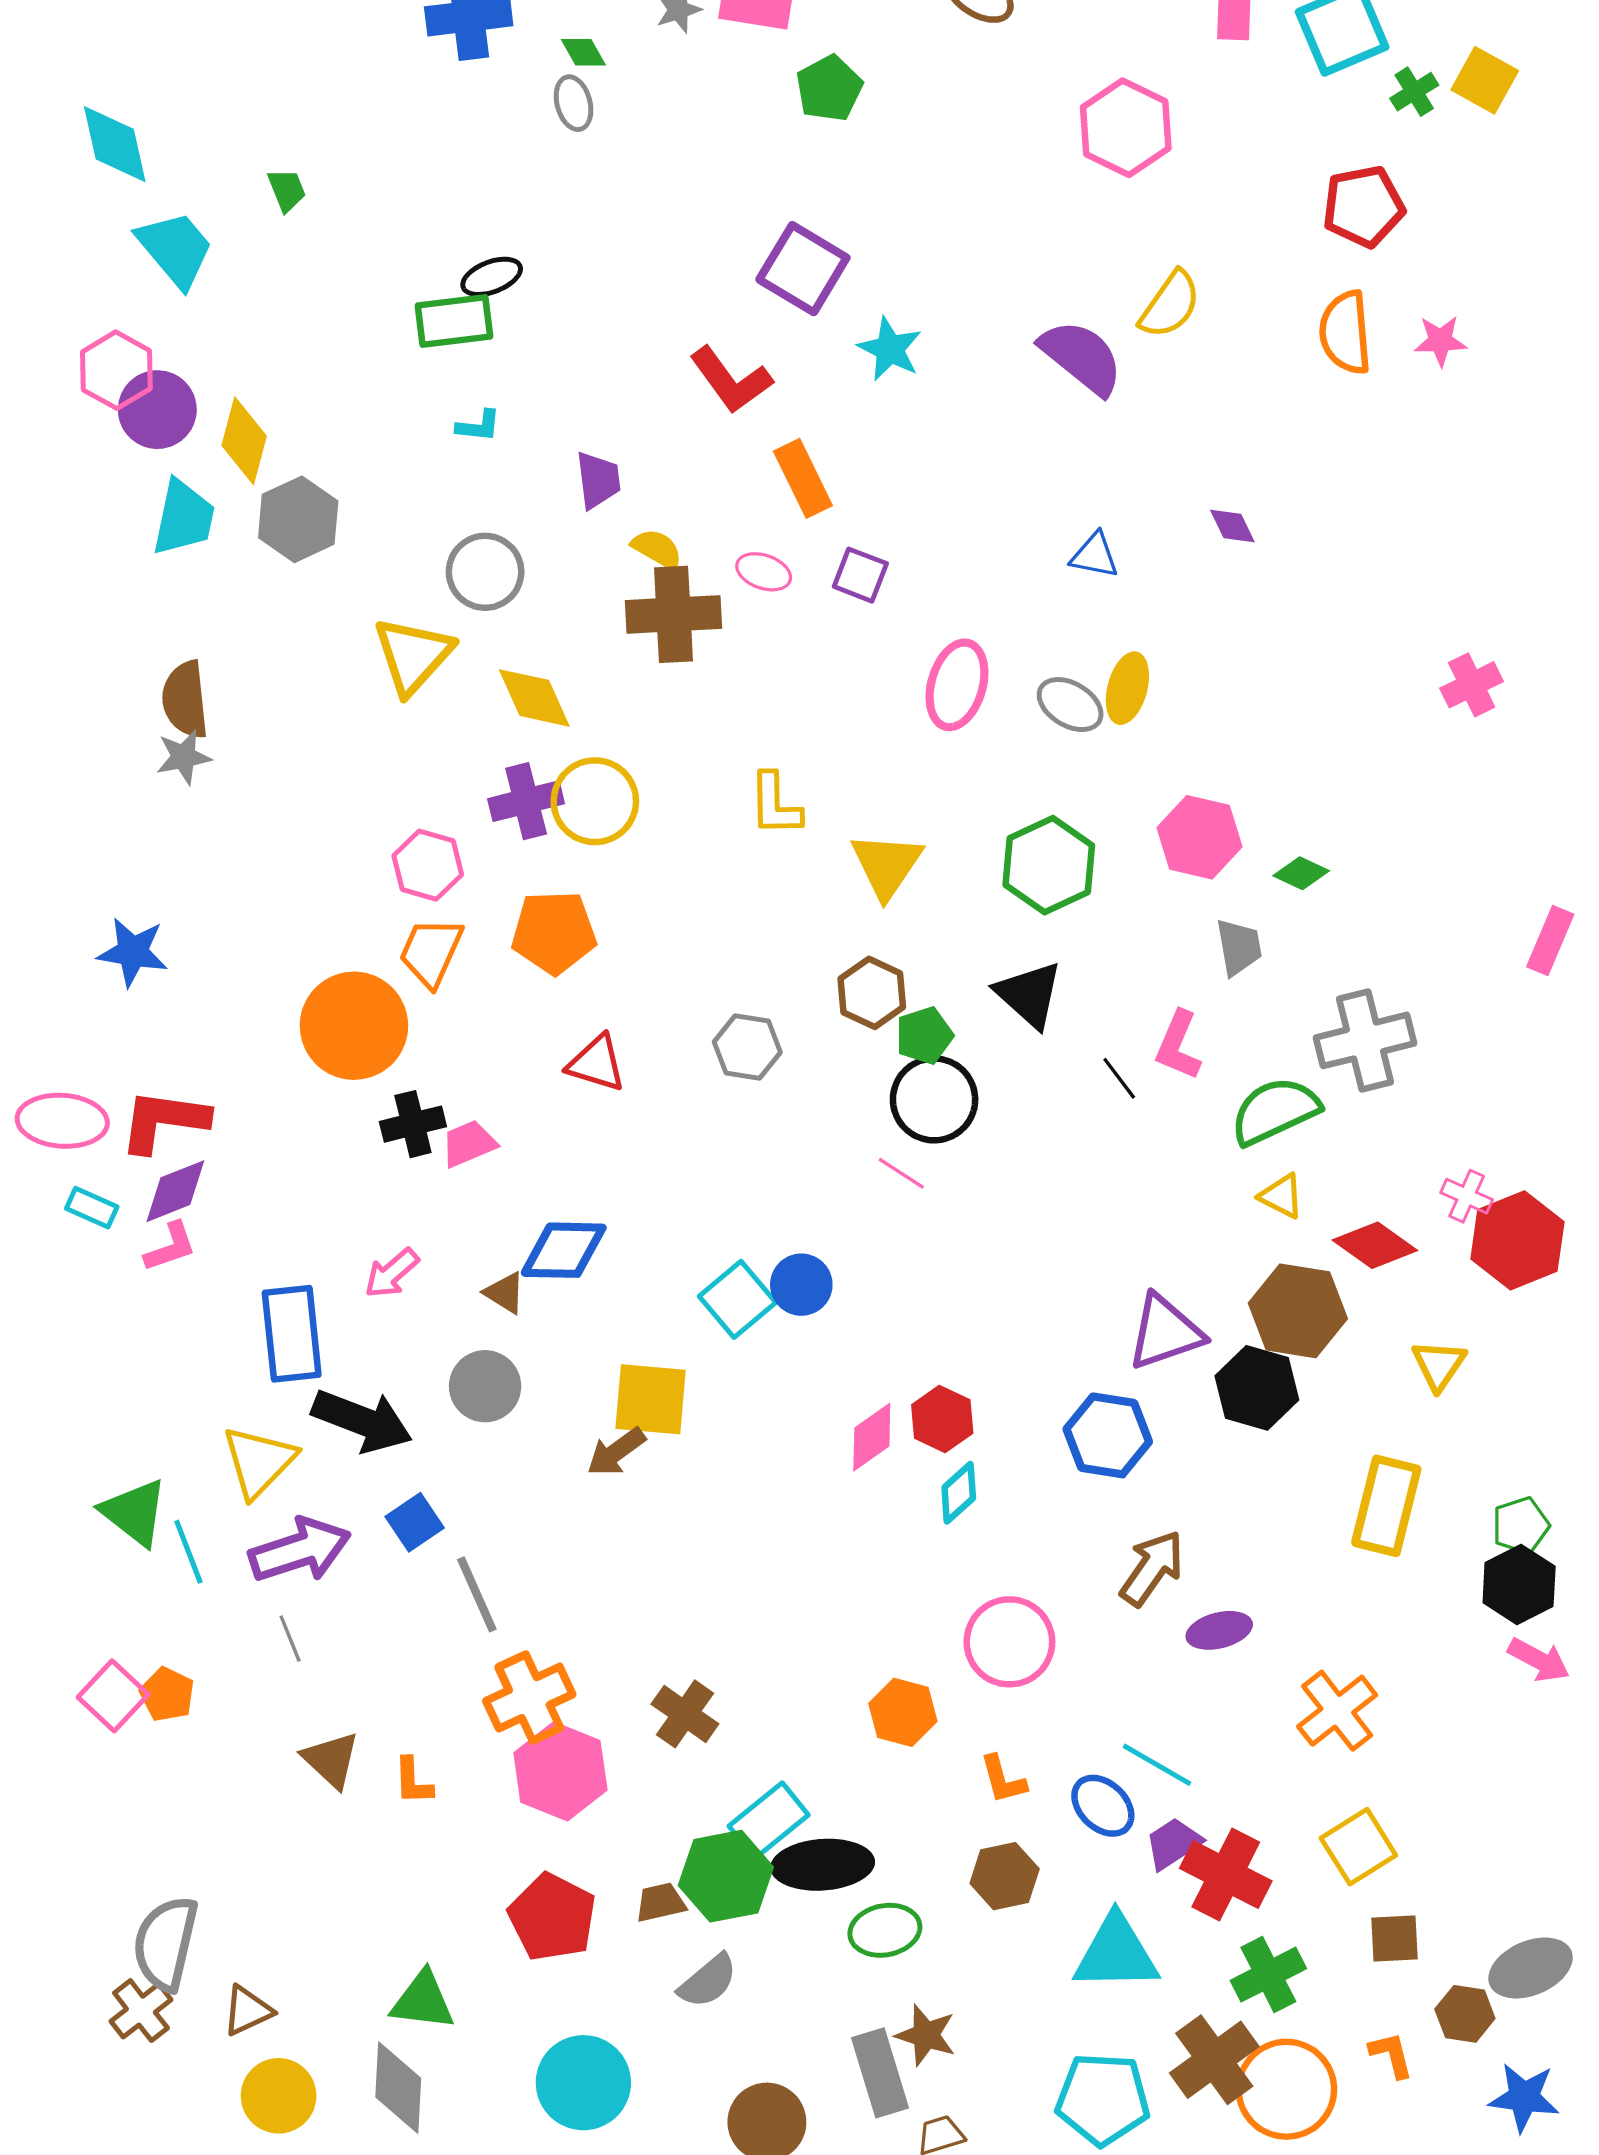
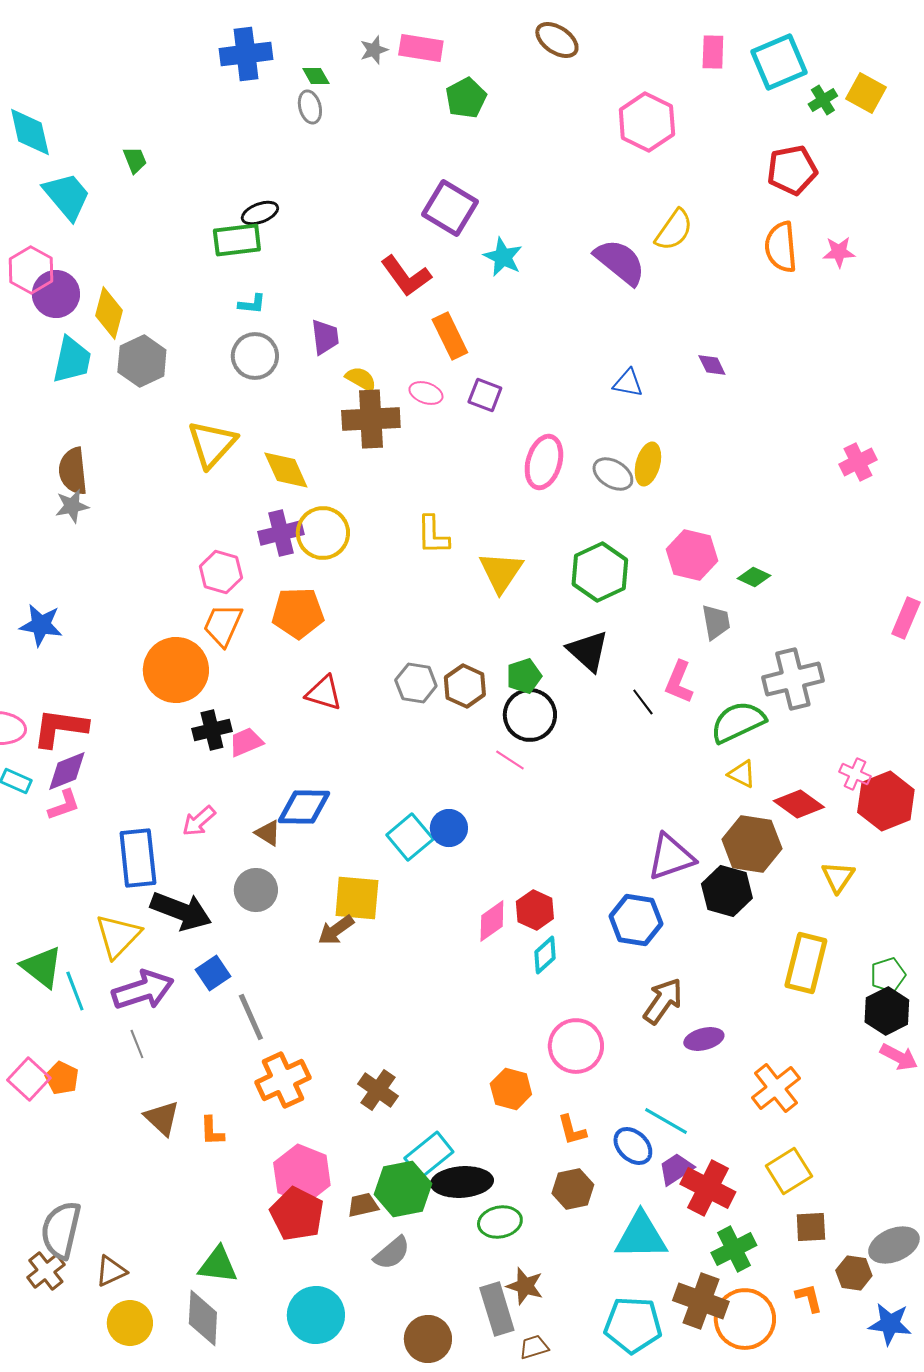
gray circle: (485, 572) -> (255, 356), moved
brown hexagon: (872, 993) -> (465, 686), moved
pink hexagon: (560, 1771) -> (302, 1174), moved
brown cross: (1214, 2060) -> (701, 1301), turned -34

